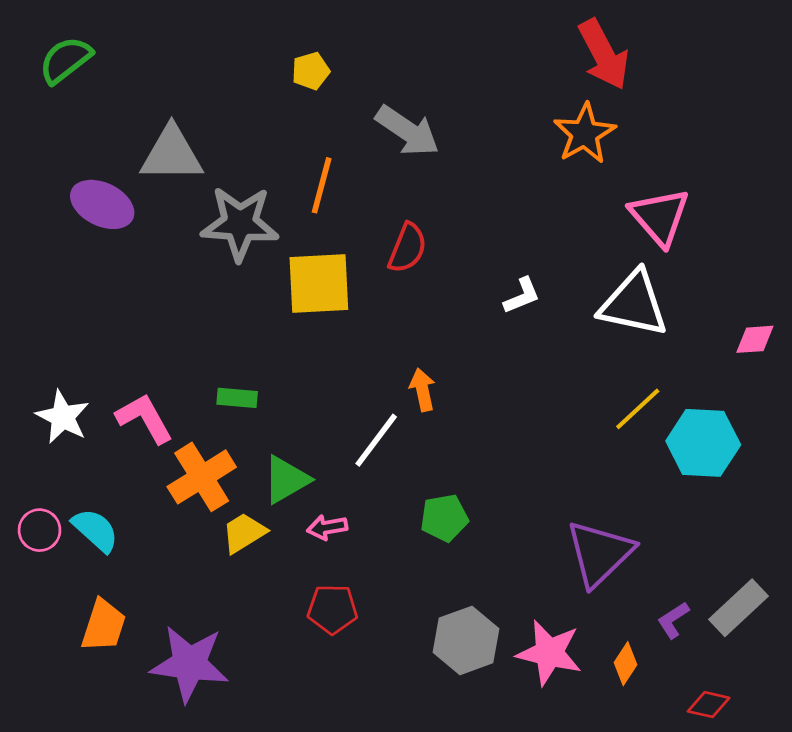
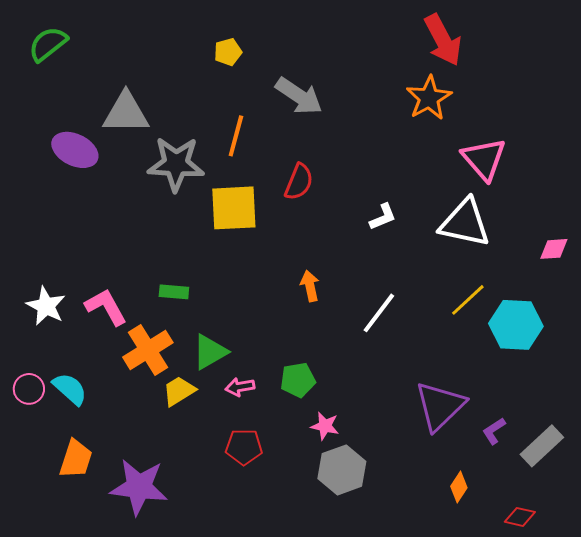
white line: (376, 440) -> (379, 313), moved
green pentagon: (444, 518) -> (298, 380), moved
purple L-shape: (673, 620) -> (494, 431), moved
pink star: (549, 653) -> (325, 426), moved, size x0.6

